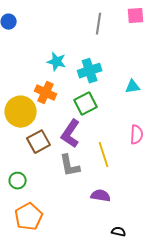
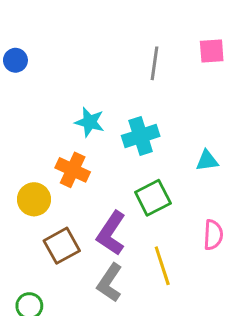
green square: (86, 104) -> (153, 198), moved
yellow circle: (21, 112) -> (34, 199), size x0.7
gray L-shape: (70, 166) -> (110, 283), turned 45

